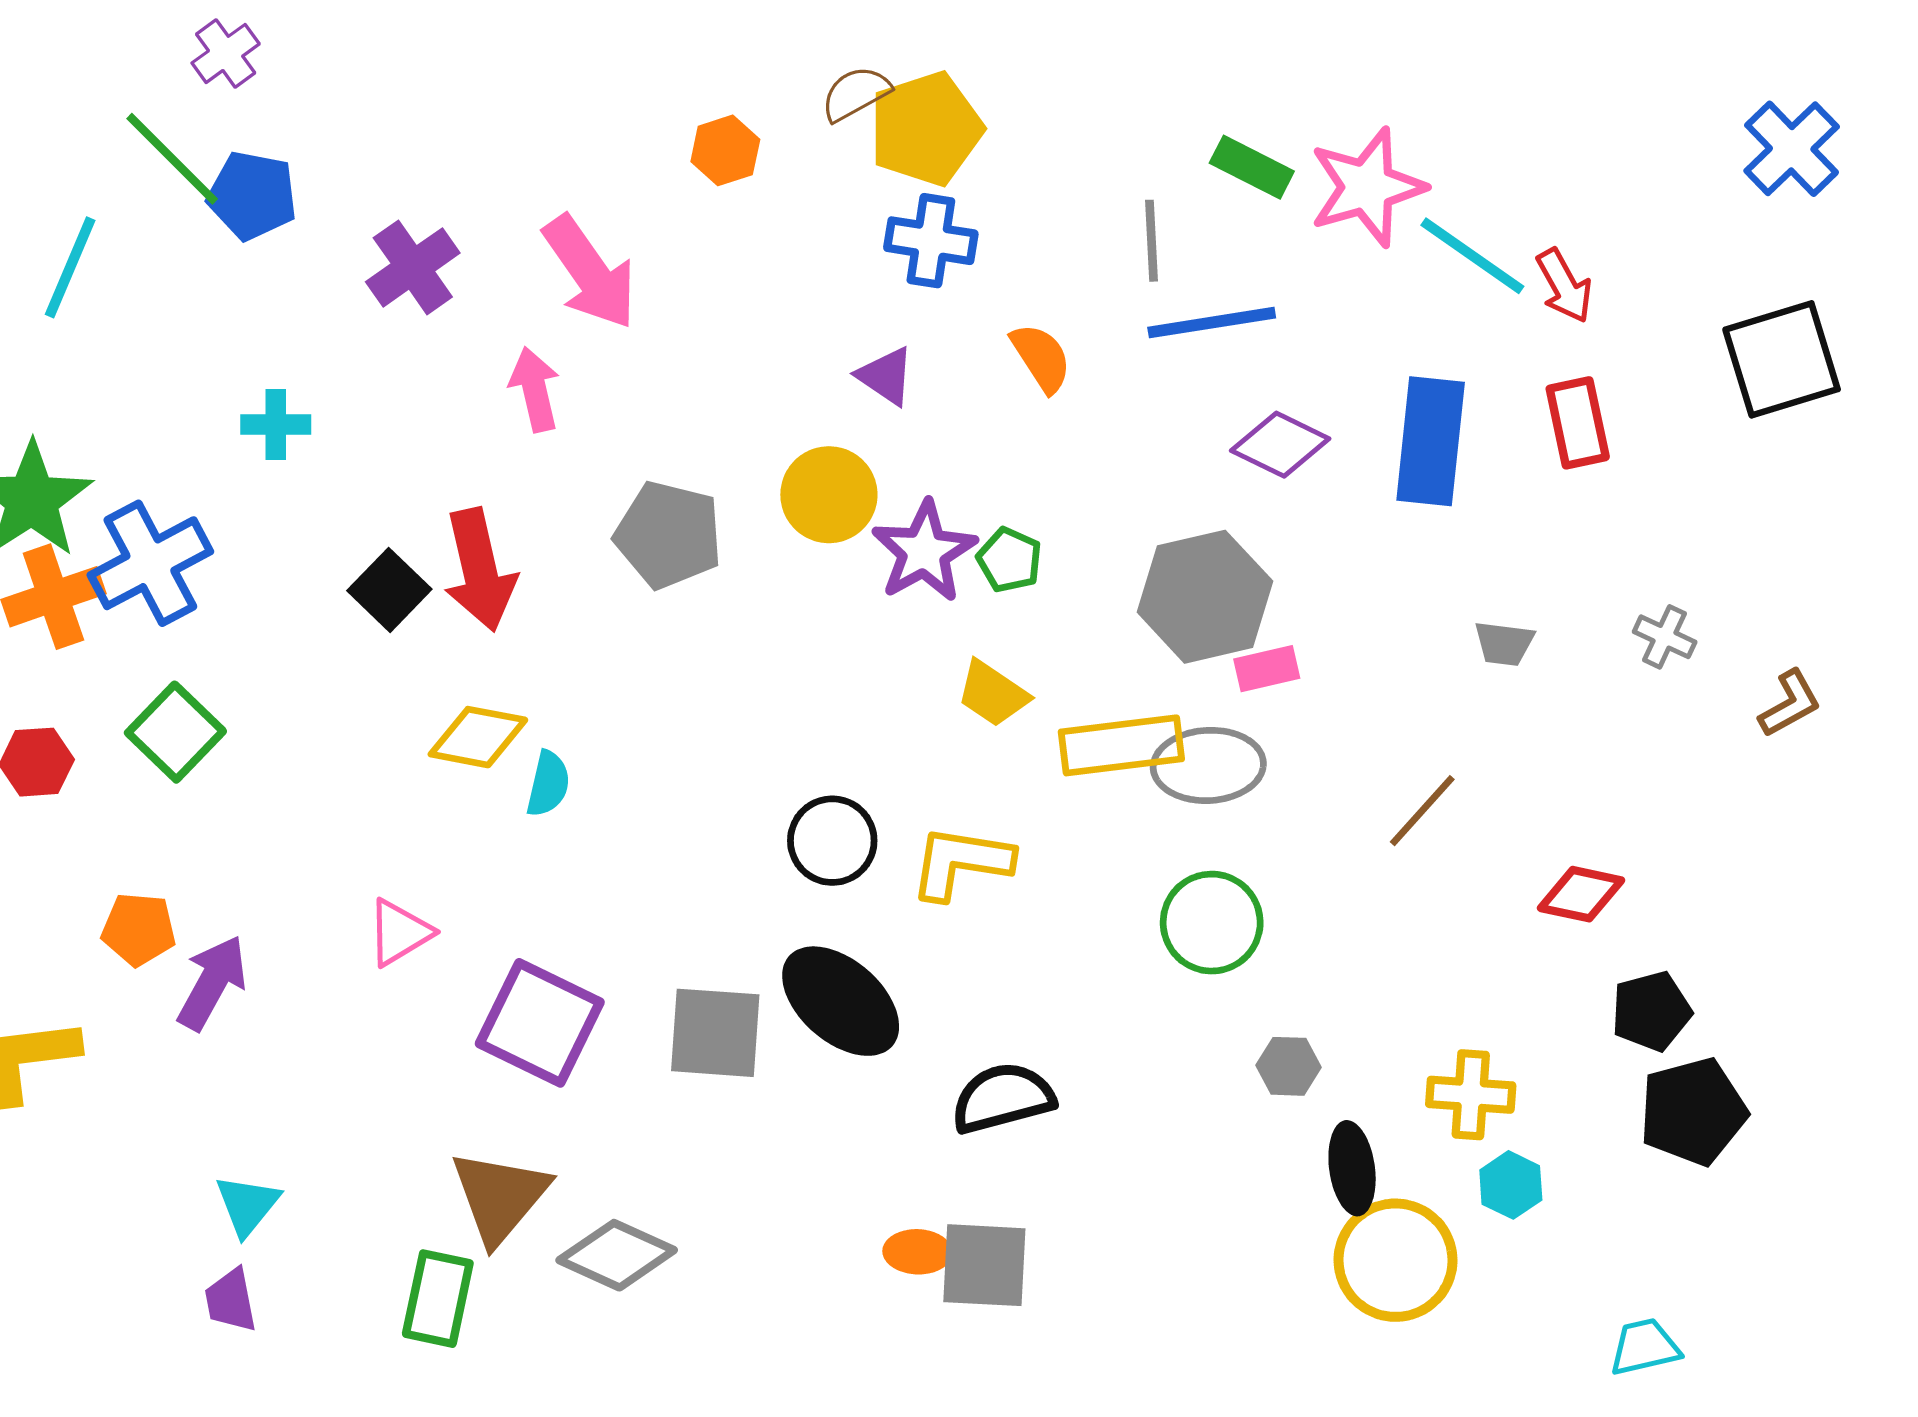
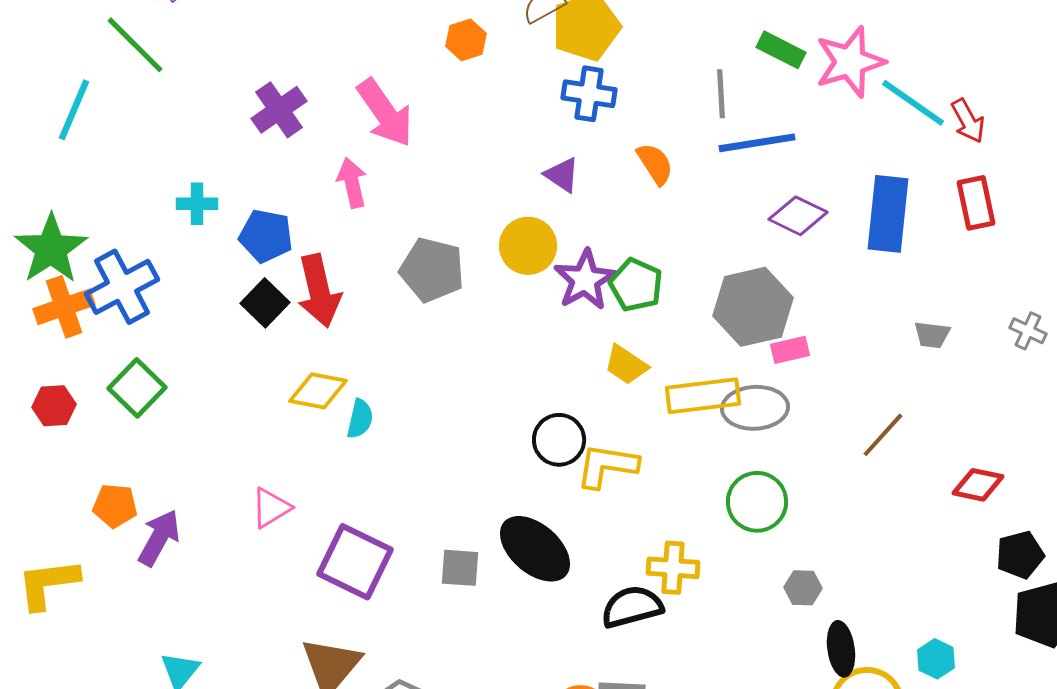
blue pentagon: (252, 196) -> (266, 236), moved
green pentagon: (1009, 560) -> (636, 285), size x1.4
black circle: (832, 841) -> (559, 440), moved
gray square: (715, 1033) -> (460, 568), size x0.7
yellow cross: (1471, 1095) -> (673, 568), moved

